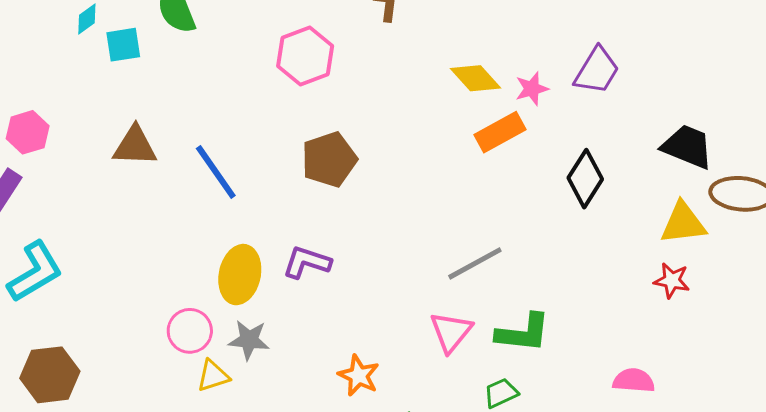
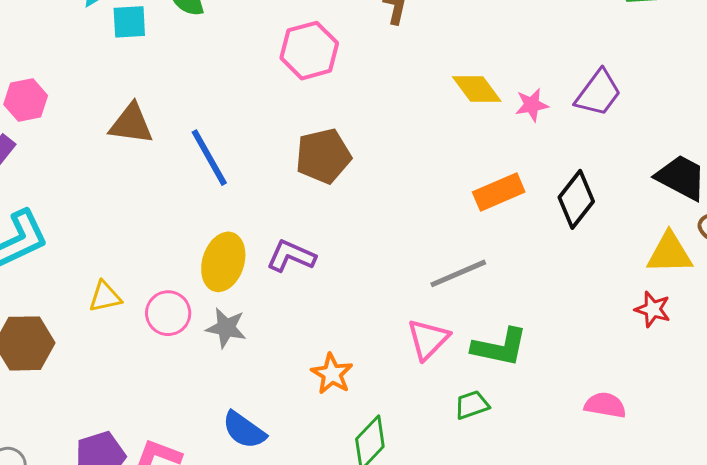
orange rectangle: (500, 132) -> (499, 192), moved
yellow triangle: (213, 376) -> (105, 297), moved

